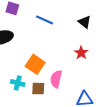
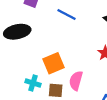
orange square: (35, 64) -> (53, 63), turned 30

